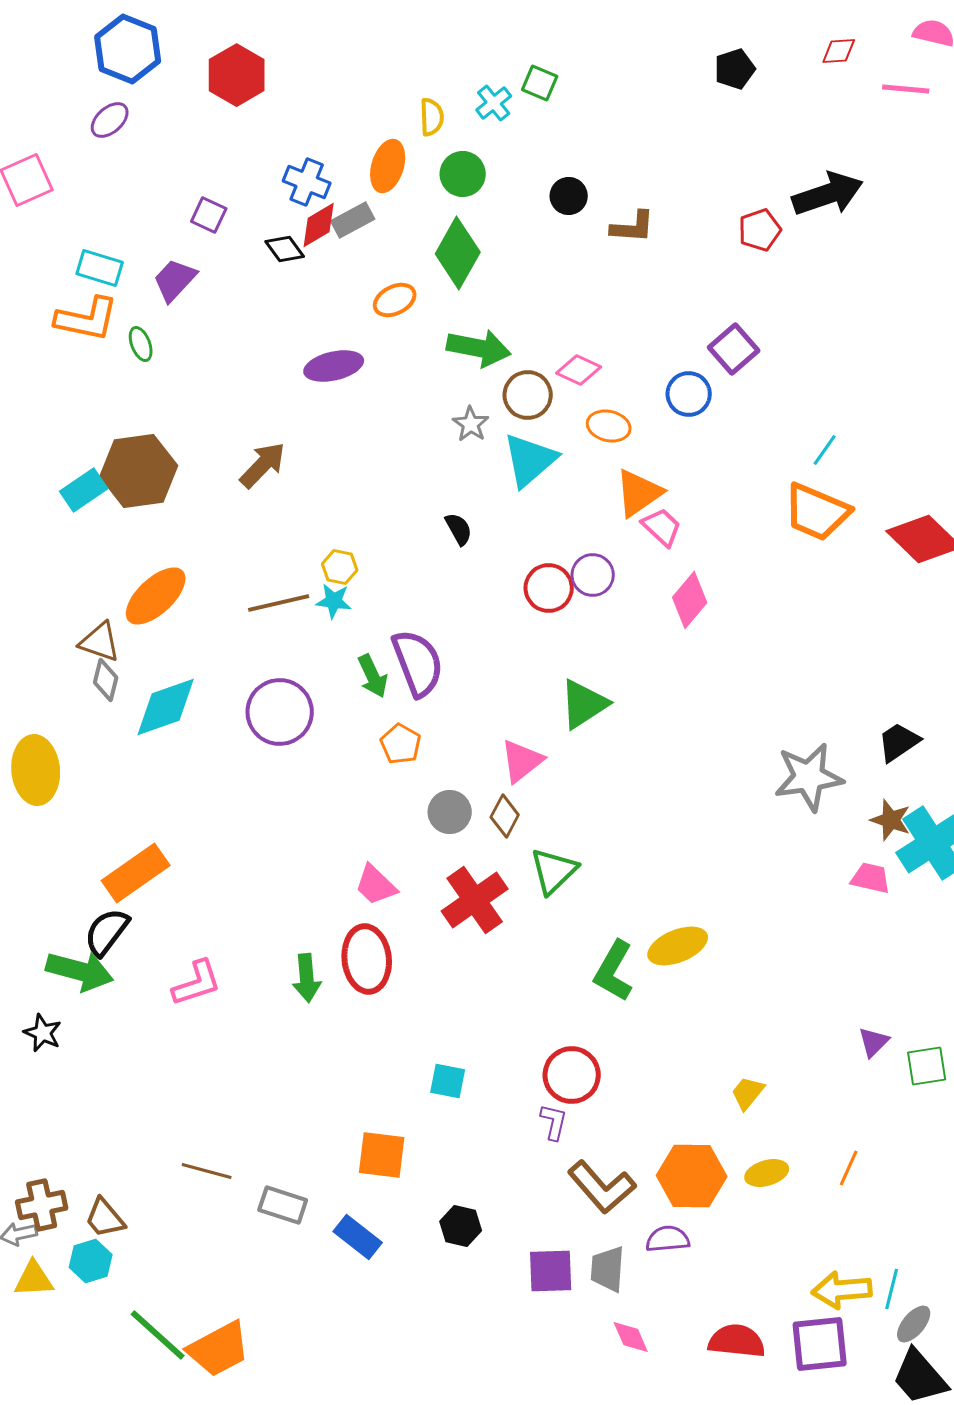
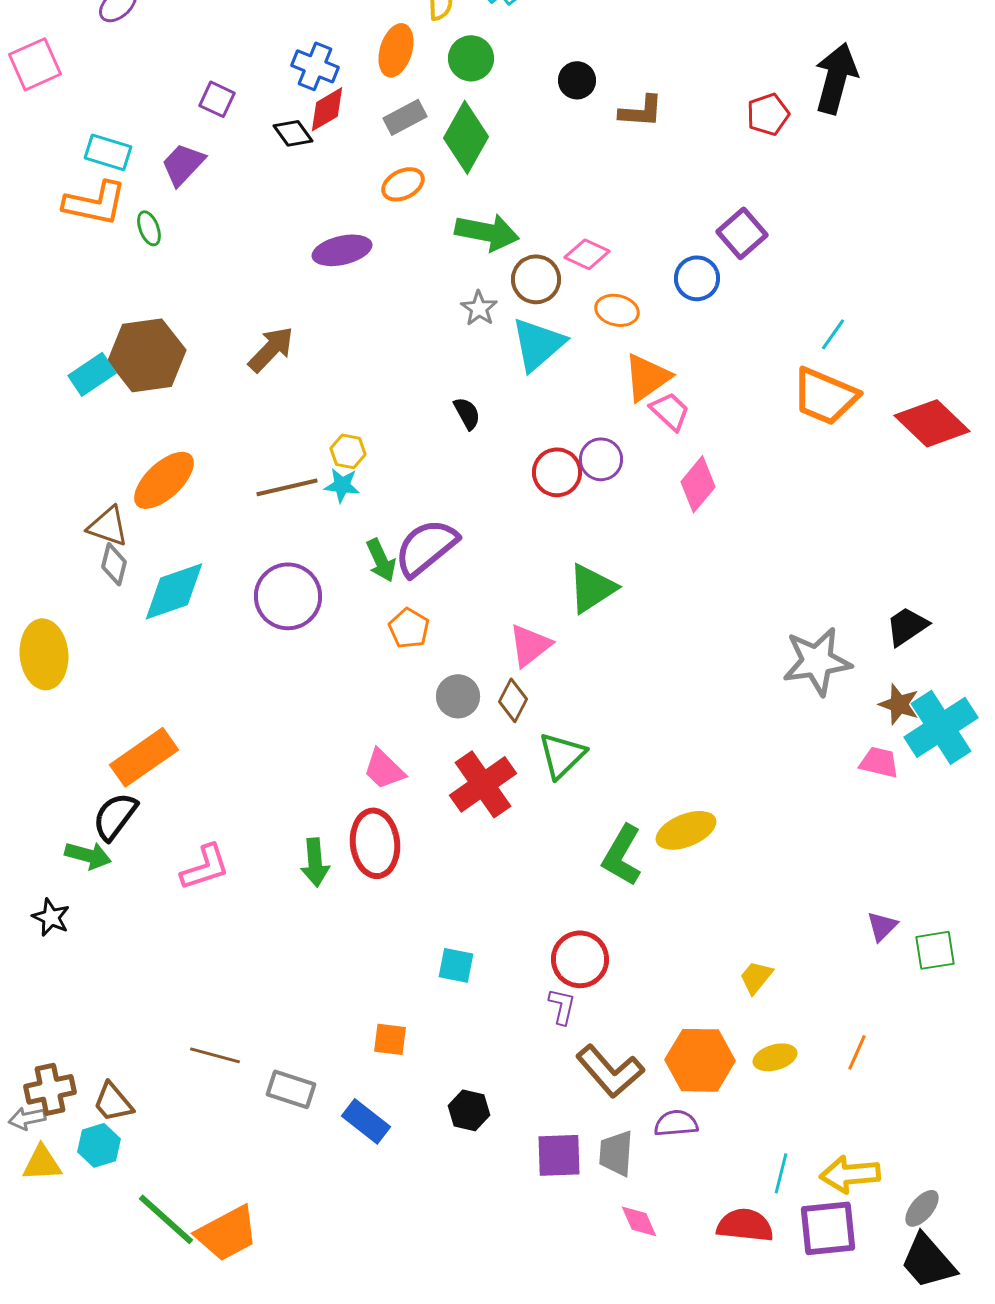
black arrow: (828, 194) -> (836, 78), turned -56
gray rectangle: (353, 220) -> (405, 117), moved
purple semicircle: (418, 663) -> (426, 547), turned -108
green arrow: (80, 971) -> (88, 855), size x0.7
orange square: (382, 1155) -> (390, 1039), size x0.7
cyan line: (892, 1289) -> (781, 1173), moved

